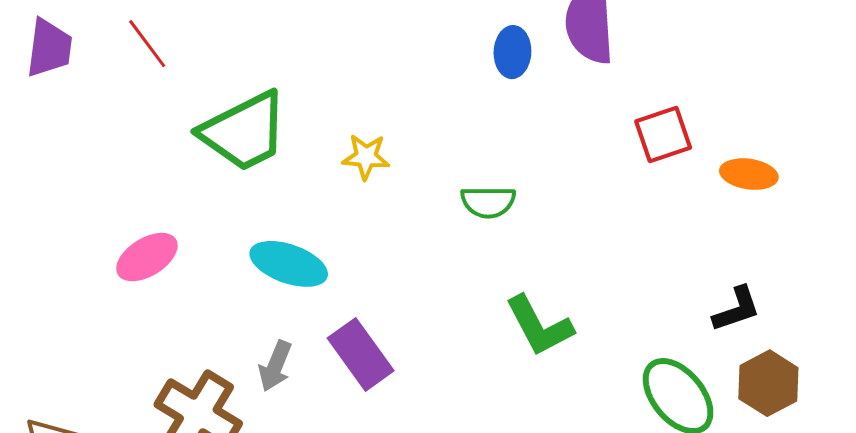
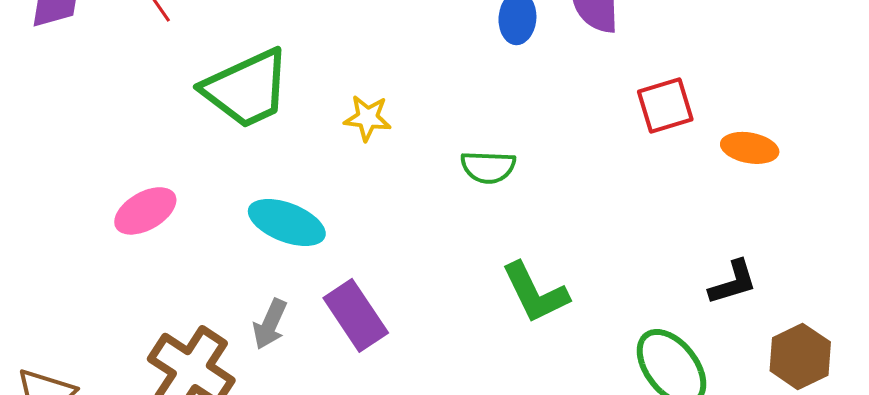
brown hexagon: (768, 383) -> (800, 356), moved

